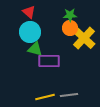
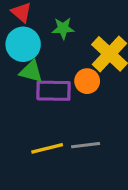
green star: (70, 15) -> (63, 28), moved
orange circle: (70, 28) -> (87, 81), moved

